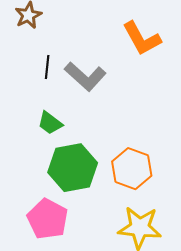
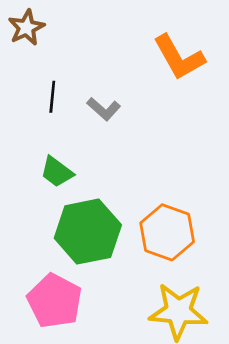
gray L-shape: (85, 76) -> (104, 109), size x0.6

